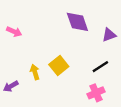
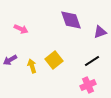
pink arrow: (14, 32) -> (21, 29), moved
purple arrow: (11, 86) -> (10, 60), moved

